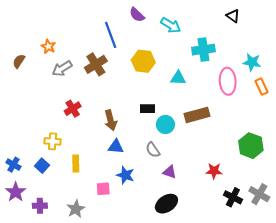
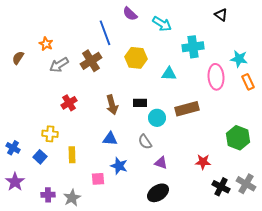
brown arrow: (111, 120) -> (112, 105), moved
blue cross: (14, 165) -> (13, 148), moved
purple cross: (40, 206) -> (48, 195), moved

